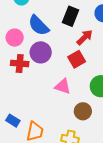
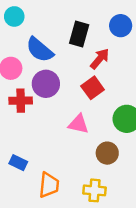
blue rectangle: (13, 121) -> (18, 163), moved

